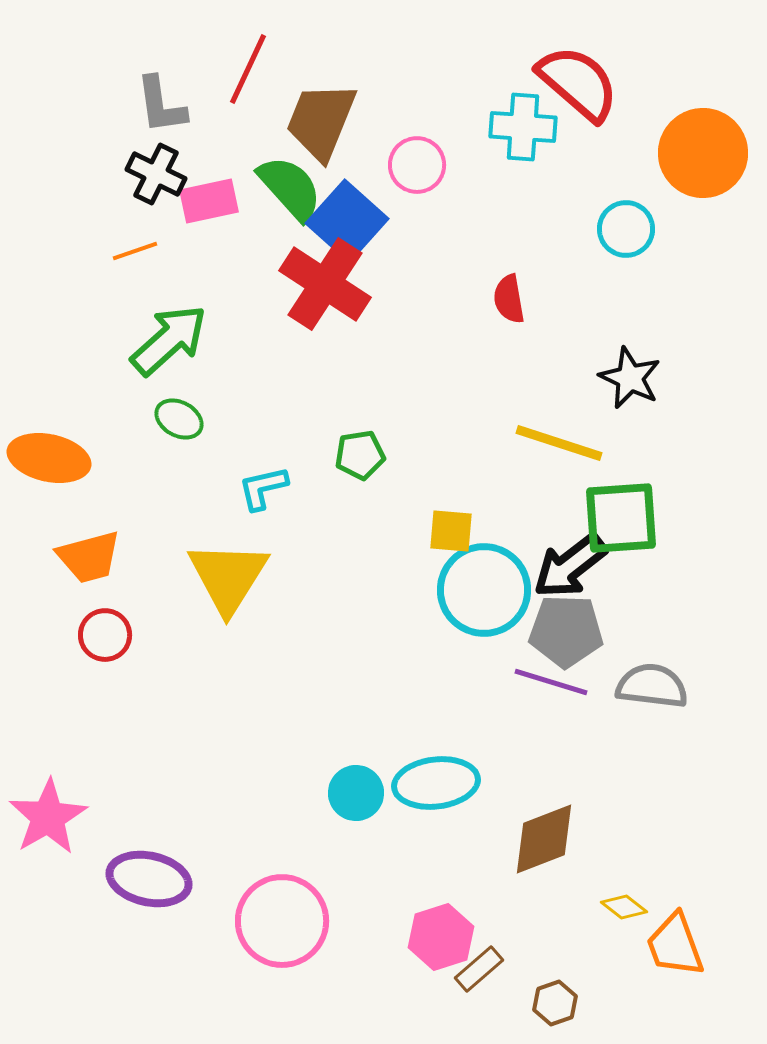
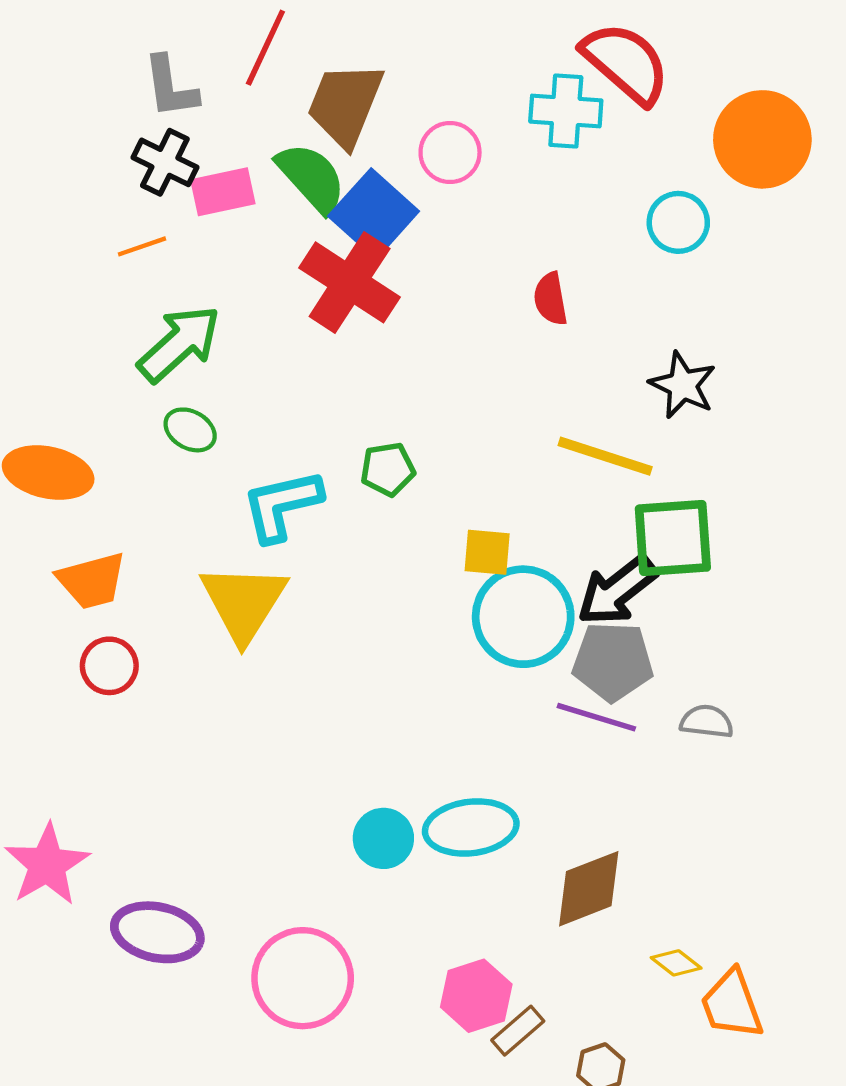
cyan L-shape: (263, 488) -> (282, 505), size x1.5
gray semicircle: (652, 686) -> (707, 722), size x0.7

